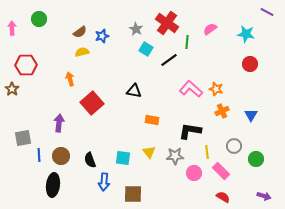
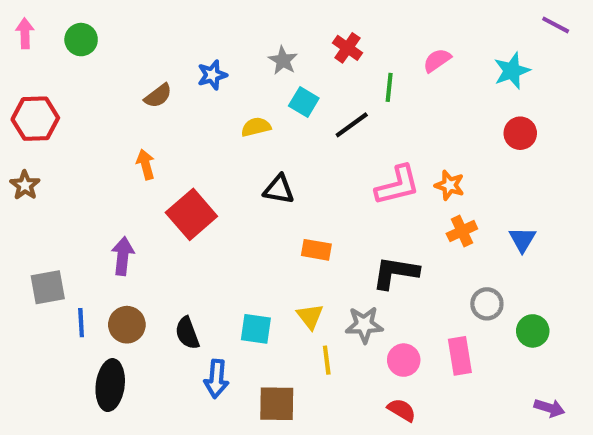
red cross: (167, 23) -> (347, 48), size x0.6
pink arrow: (12, 28) -> (25, 33), moved
brown semicircle: (80, 32) -> (158, 96), moved
cyan star: (246, 34) -> (512, 71), turned -30
yellow semicircle: (82, 52) -> (256, 127), moved
red hexagon: (26, 65) -> (35, 119), moved
pink L-shape: (191, 89) -> (397, 185), turned 125
yellow line: (207, 152) -> (327, 360), moved
pink rectangle: (221, 171) -> (460, 356), turned 36
red semicircle: (223, 197) -> (402, 410), moved

